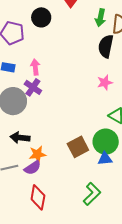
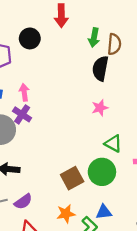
orange star: (37, 154) -> (66, 214), moved
blue triangle: (105, 159) -> (104, 212), moved

